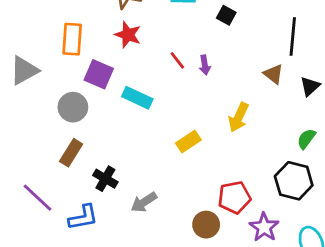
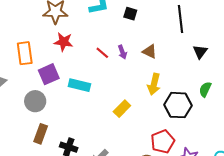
purple square: (99, 74) -> (49, 74), turned -35
brown triangle: (273, 74) -> (150, 51), moved
black hexagon: (294, 181) -> (178, 105), moved

